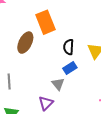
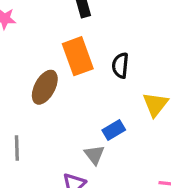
black semicircle: (69, 47) -> (120, 65), moved

